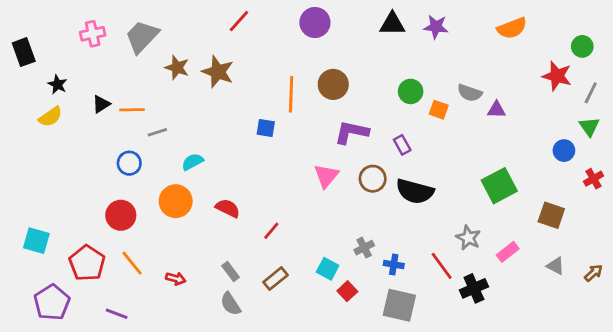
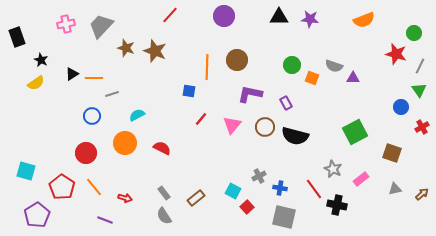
red line: (271, 231) -> (201, 119), moved
gray triangle: (556, 266) -> (395, 189), turned -40
black cross: (474, 288) -> (337, 205), turned 36
purple line: (117, 314) -> (105, 220), moved

